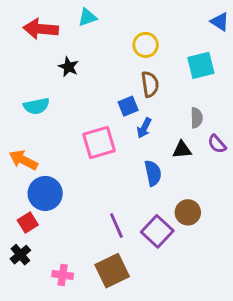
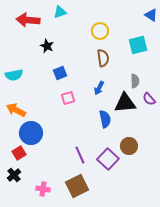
cyan semicircle: (36, 106) -> (14, 75), moved
blue square: (128, 106) -> (60, 73), moved
pink square: (99, 142) -> (68, 98), size x0.6
black triangle: (182, 150) -> (125, 103), size x1.6

